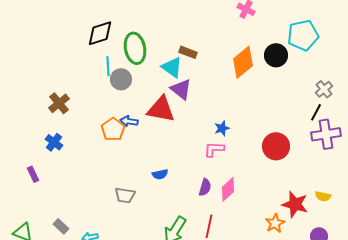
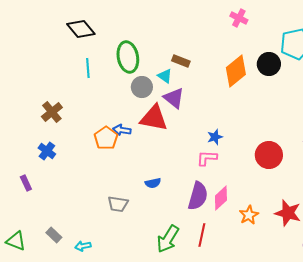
black diamond: (100, 33) -> (81, 29), moved, turned 68
cyan line: (108, 66) -> (88, 68), moved
cyan triangle: (172, 67) -> (165, 76), size x0.7
gray circle: (121, 79) -> (142, 87), moved
purple semicircle: (205, 187) -> (198, 196), size x1.6
orange star: (275, 223) -> (249, 215), moved

